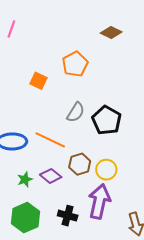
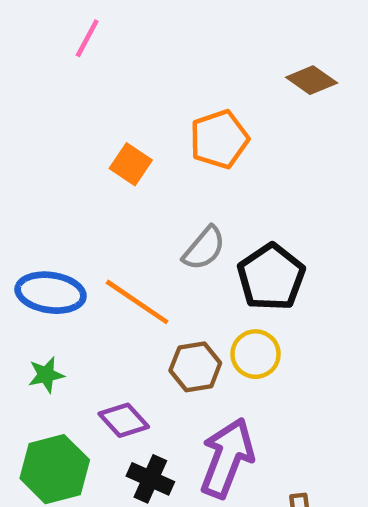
yellow circle: (106, 170) -> (256, 354), moved
purple diamond: (51, 176) -> (124, 420), moved
green star: (25, 179) -> (46, 375), moved

